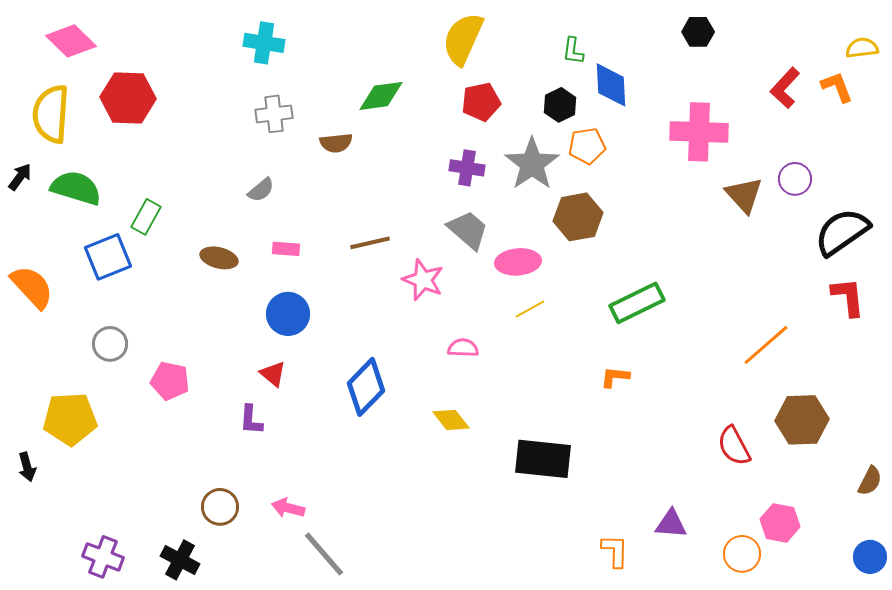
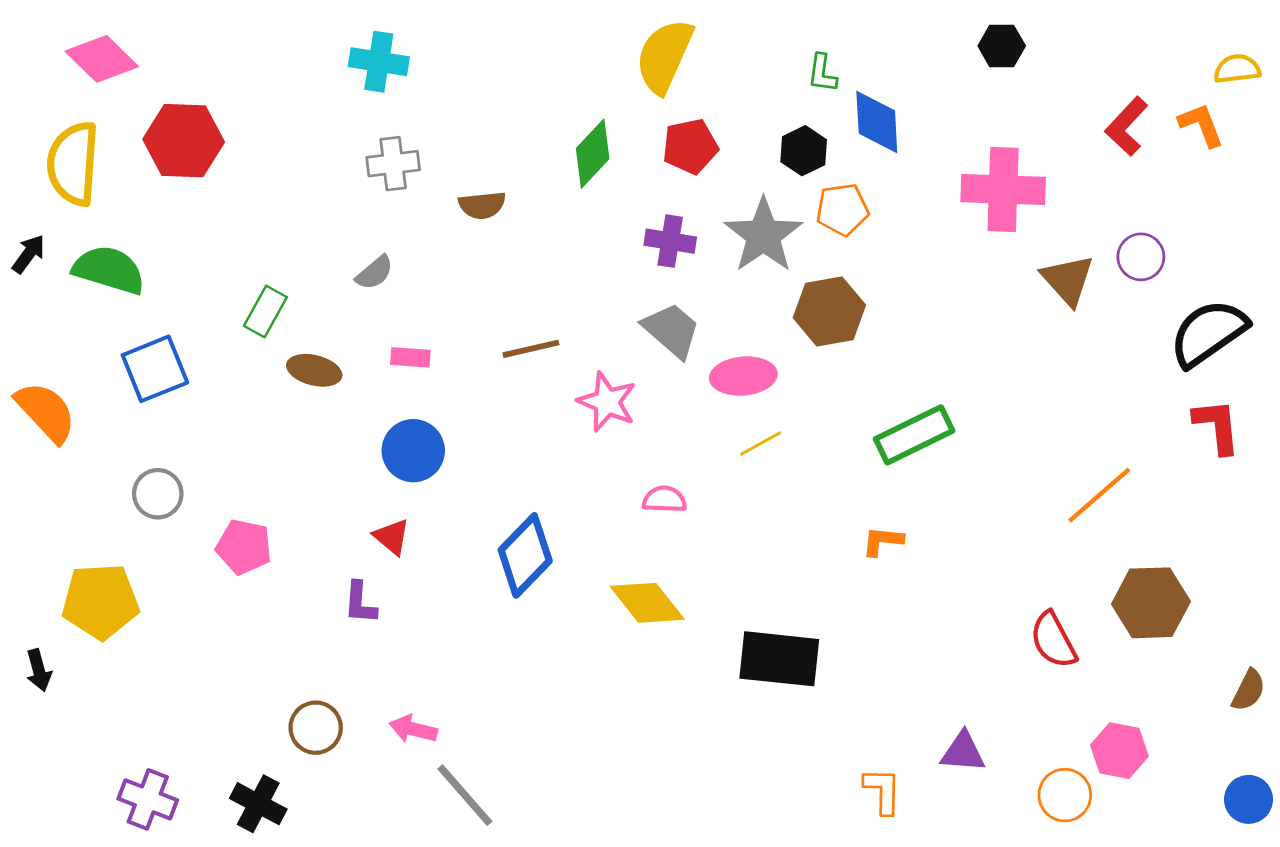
green diamond: (381, 96) -> (593, 154), moved, turned -39
green rectangle: (146, 217) -> (265, 311), moved
yellow diamond: (451, 420) -> (647, 603), size x1.4

